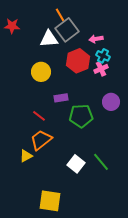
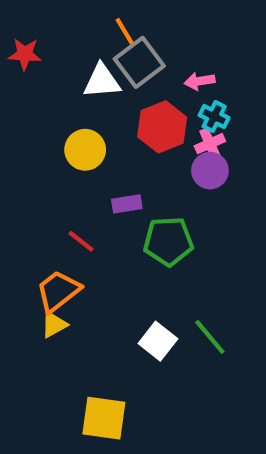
purple circle: (111, 102) -> (210, 171), moved
orange trapezoid: (41, 140) -> (58, 291), moved

